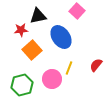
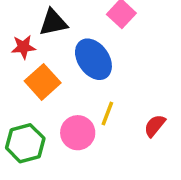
red semicircle: (96, 65) -> (155, 126), moved

